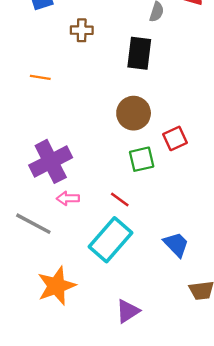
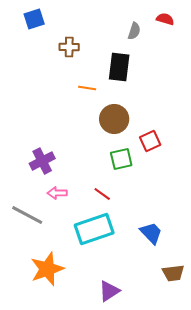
orange line: (40, 77) -> (87, 88), moved
purple cross: (51, 161) -> (42, 161), size x0.7
cyan rectangle: (111, 240) -> (94, 229), turned 30

